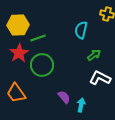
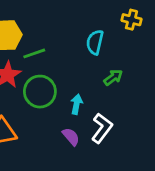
white L-shape: (100, 78) -> (102, 128), moved, turned 100
cyan arrow: (81, 105) -> (77, 104), moved

